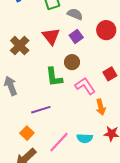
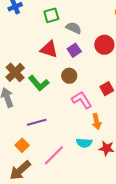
red triangle: (51, 36) -> (49, 49), turned -36
brown cross: (20, 46) -> (15, 72), moved
green L-shape: (54, 77) -> (39, 83), moved, turned -35
cyan semicircle: (85, 138) -> (84, 143), moved

